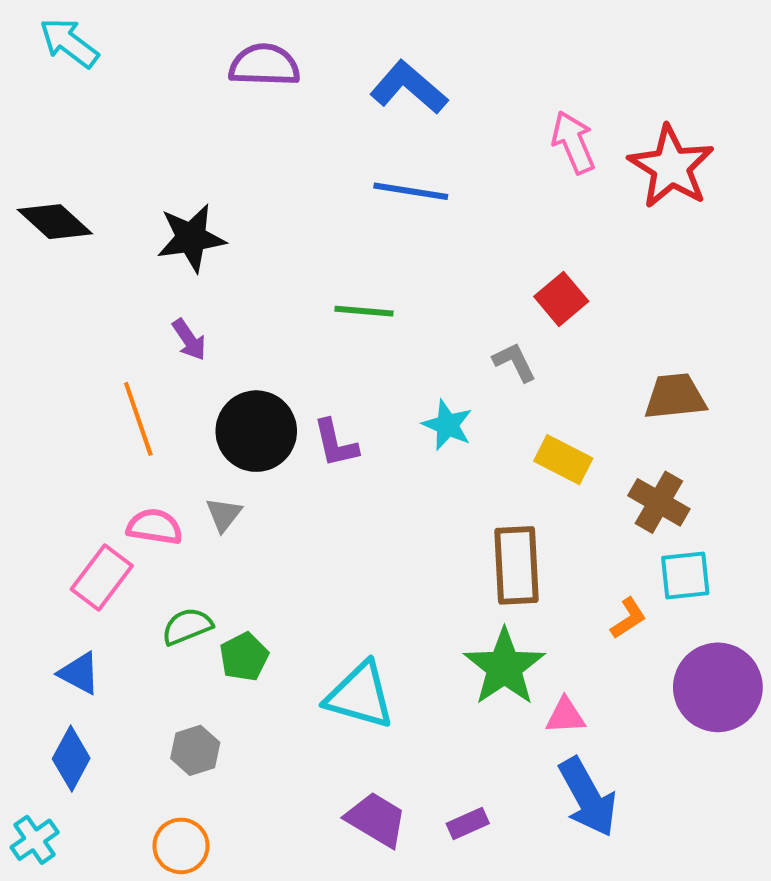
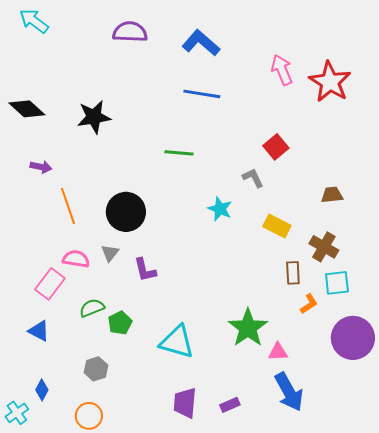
purple arrow: (189, 340) -> (41, 167), moved, turned -45
brown trapezoid: (675, 397) -> (332, 195), size x0.7
purple L-shape: (336, 443) -> (145, 270), moved
brown rectangle: (517, 565) -> (293, 273), moved, size x0.6
blue diamond: (71, 758) -> (42, 390), moved, size x0.7
purple trapezoid: (376, 820) -> (185, 403), turned -116

